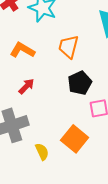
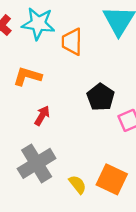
orange trapezoid: (69, 47) -> (72, 42), moved
orange square: (75, 139) -> (112, 179), moved

